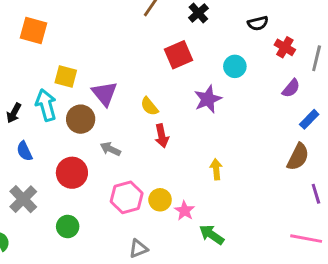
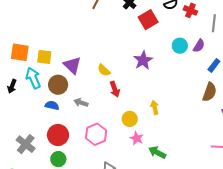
orange square: (33, 31) -> (20, 52), moved
red cross: (285, 47) -> (190, 10), moved
red square: (178, 55) -> (148, 20), moved
cyan circle: (235, 66) -> (180, 46), moved
blue semicircle: (24, 151) -> (52, 105), moved, turned 136
red circle: (72, 173) -> (58, 135), moved
yellow circle: (160, 200) -> (130, 119), moved

